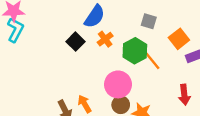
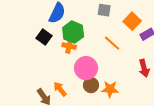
orange cross: (105, 39) -> (69, 46), moved, turned -32
green hexagon: (135, 51) -> (73, 32), moved

